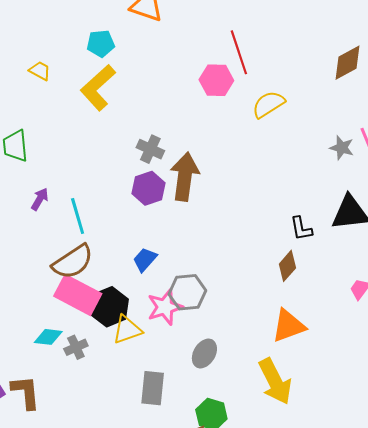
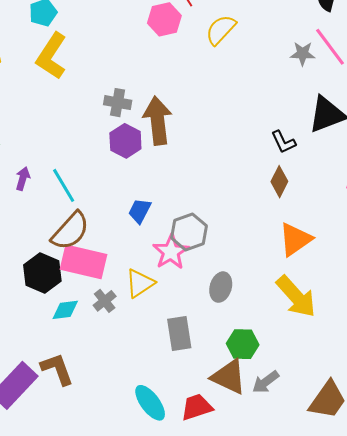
black hexagon: (109, 307) -> (42, 273), moved
gray cross: (76, 347) -> (105, 301), moved

